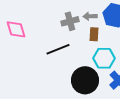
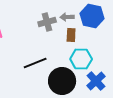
black line: (58, 49) -> (35, 63), moved

